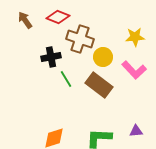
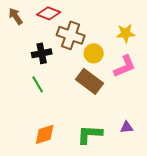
pink L-shape: (134, 70) -> (125, 66), turned -70
green line: (66, 79) -> (38, 84), moved

